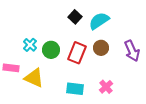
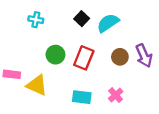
cyan cross: (30, 45) -> (36, 20), moved, turned -32
brown circle: (101, 48) -> (120, 57), moved

